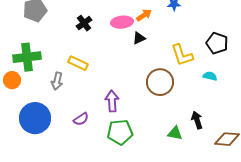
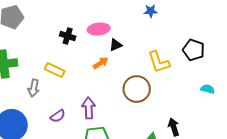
orange arrow: (144, 15) -> (101, 63), moved
black cross: (84, 23) -> (68, 36), moved, turned -35
cyan semicircle: (210, 76) -> (208, 89), moved
purple semicircle: (81, 119) -> (58, 116), moved

